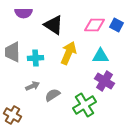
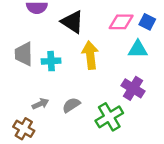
yellow arrow: (68, 53) -> (90, 55), turned -30
cyan triangle: (100, 56) -> (138, 49), moved
gray arrow: (32, 86) -> (40, 104), moved

